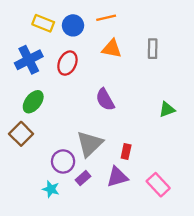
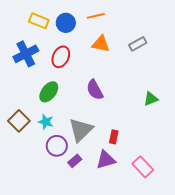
gray rectangle: (153, 49) -> (138, 44), turned 60
green ellipse: (33, 102) -> (49, 92), moved
cyan star: (51, 189) -> (46, 122), moved

